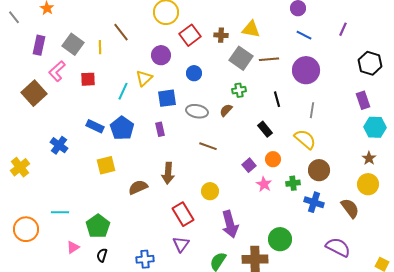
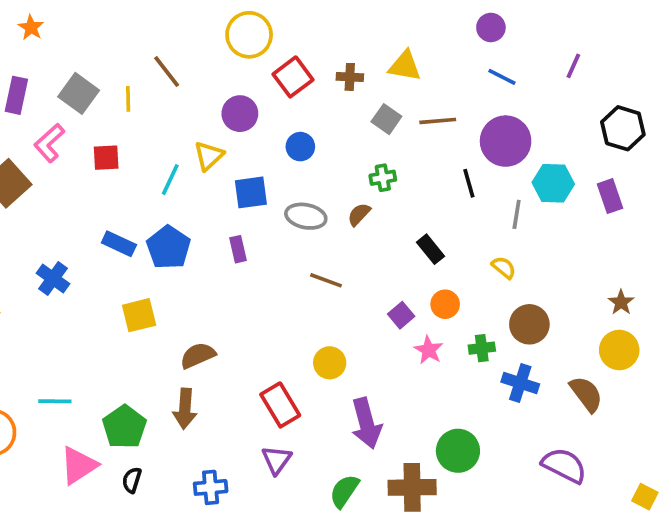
gray square: (241, 58) -> (386, 119), size x0.7
black line: (277, 99) -> (469, 183), moved
cyan hexagon: (375, 127) -> (553, 183), moved
yellow semicircle: (305, 139) -> (504, 268), size x0.6
brown arrow: (168, 173) -> (185, 409), moved
pink triangle: (73, 247) -> (79, 465), size x1.6

